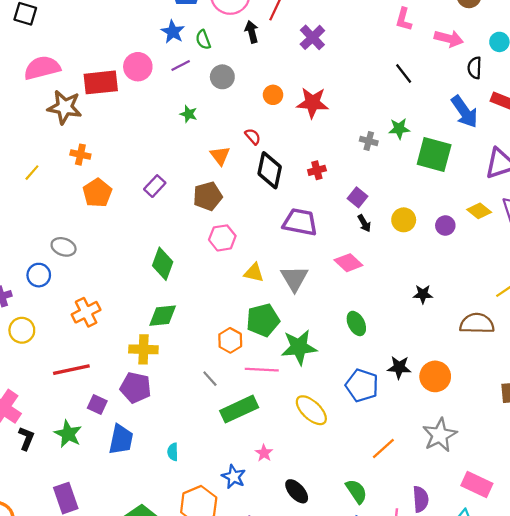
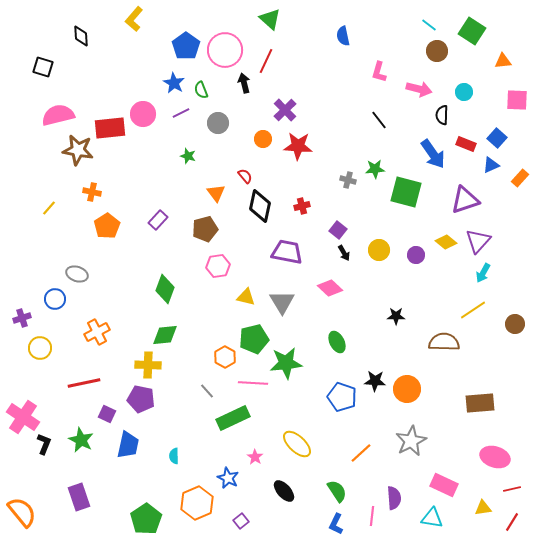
purple cross: (312, 37) -> (285, 110), moved
yellow ellipse: (311, 410) -> (297, 444), moved

